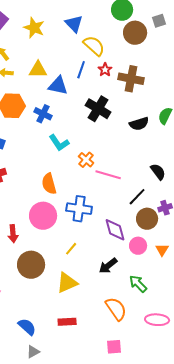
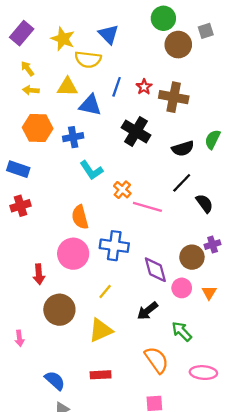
yellow semicircle: (94, 46) -> (88, 59), moved, turned 145
blue cross: (43, 114) -> (73, 137), turned -36
black line: (137, 197) -> (182, 183), moved

